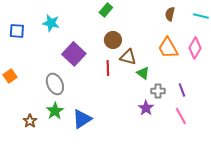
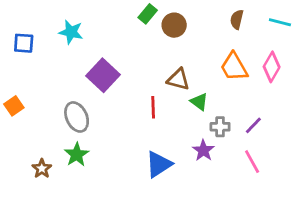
brown circle: (113, 40) -> (174, 25), moved
red line: (108, 68) -> (153, 107), moved
purple line: (182, 90) -> (253, 125), turned 64
blue triangle: (82, 119) -> (159, 164), moved

